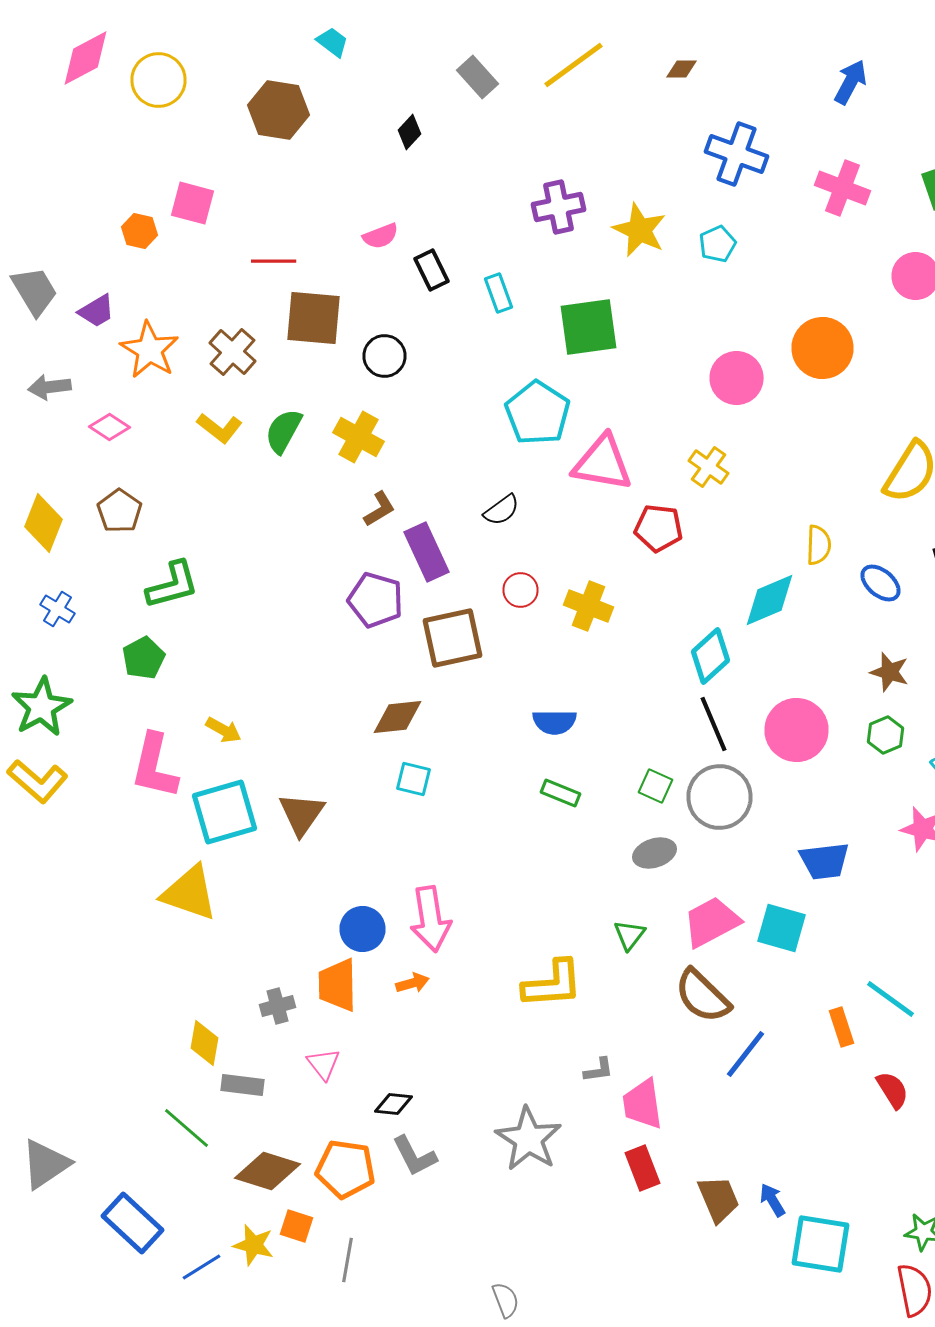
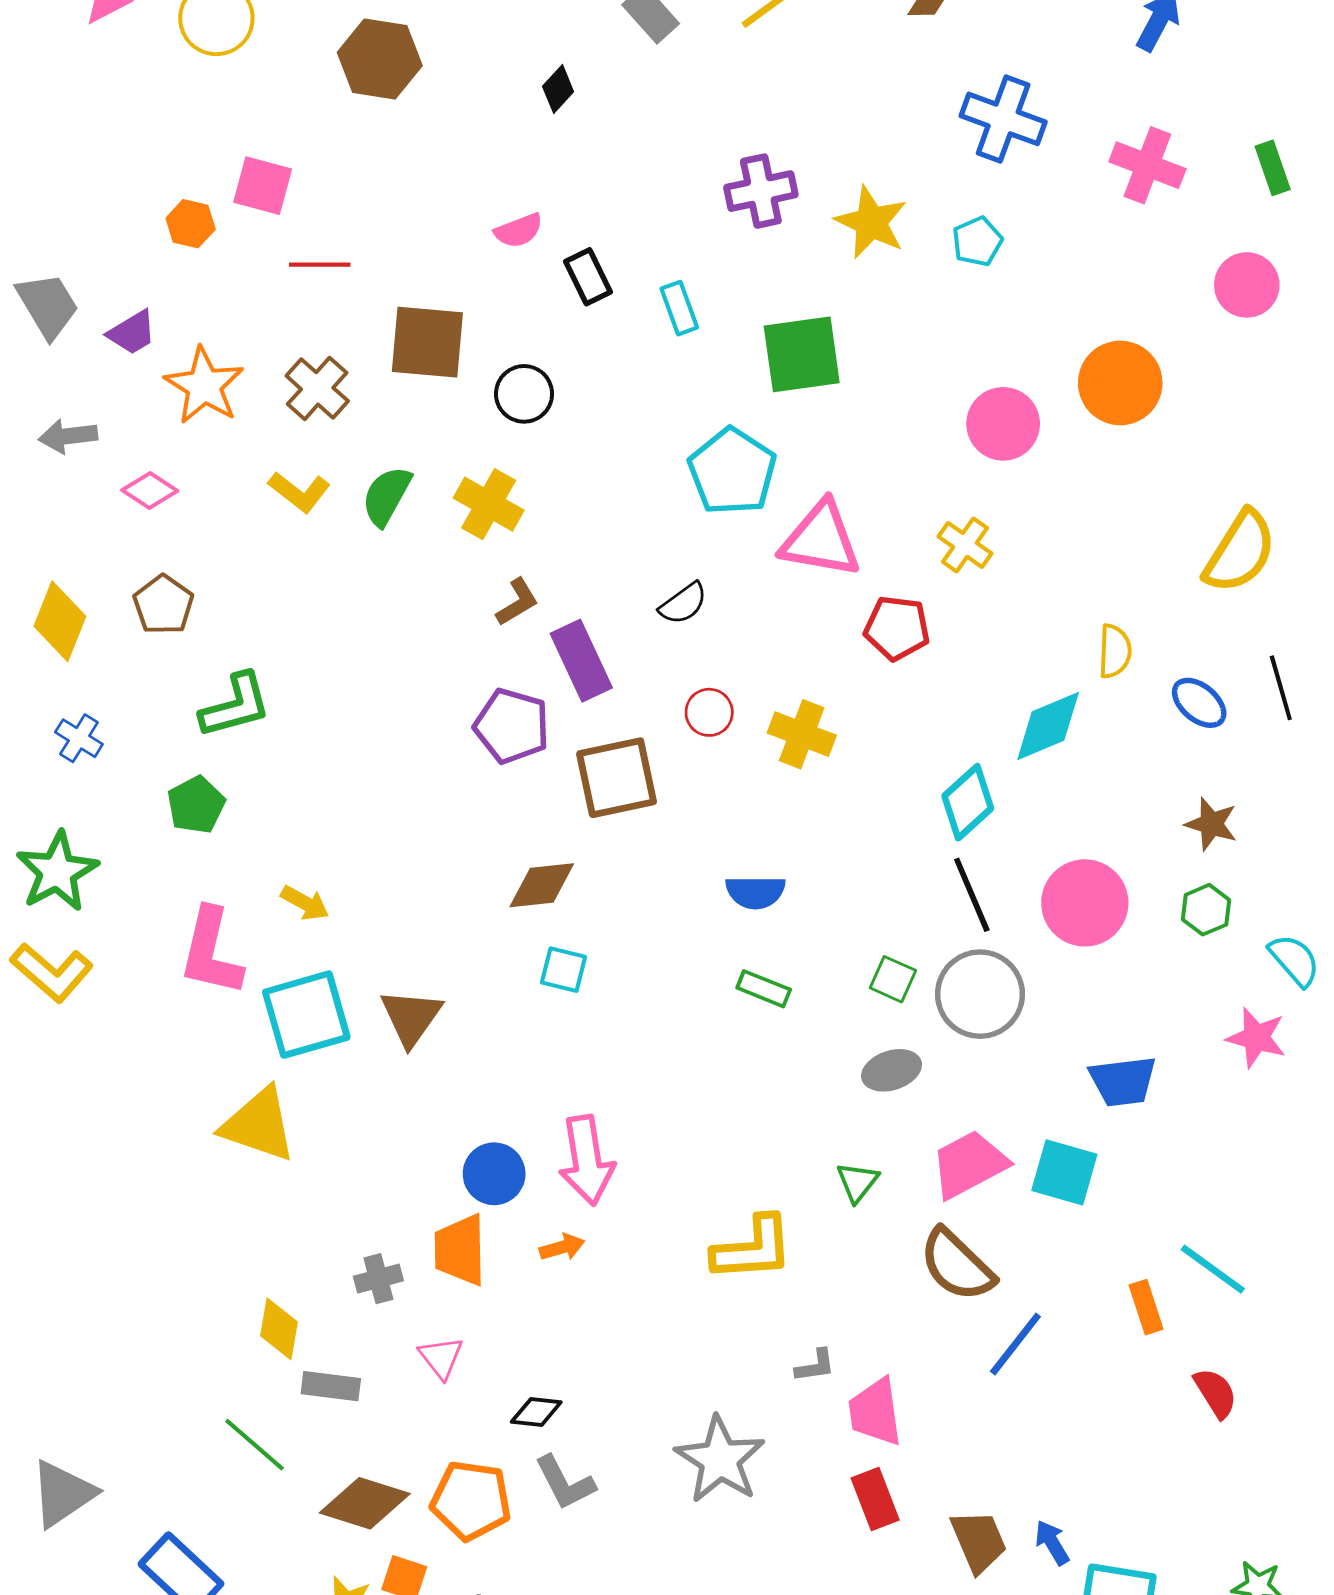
red line: (274, 261) -> (320, 265), moved

